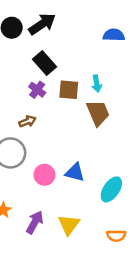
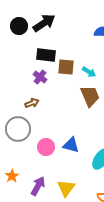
black rectangle: (44, 63) -> (46, 55), turned -42
cyan arrow: (97, 84) -> (89, 72), turned -48
brown square: (69, 90) -> (66, 67), moved

